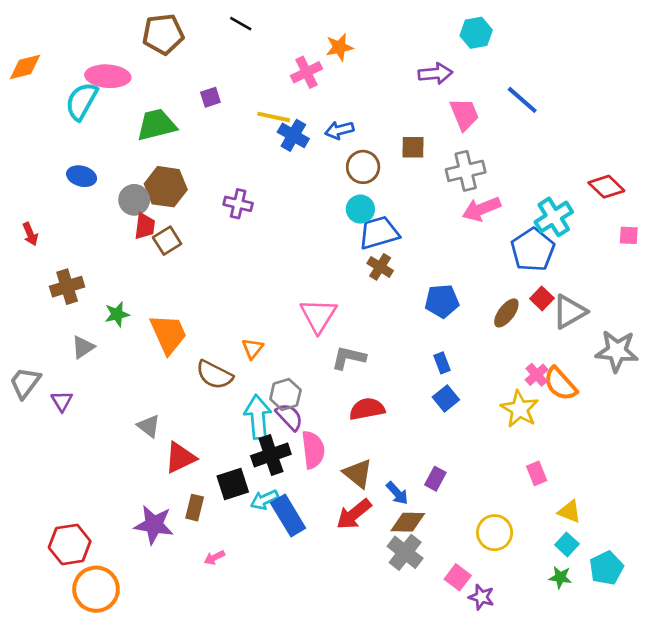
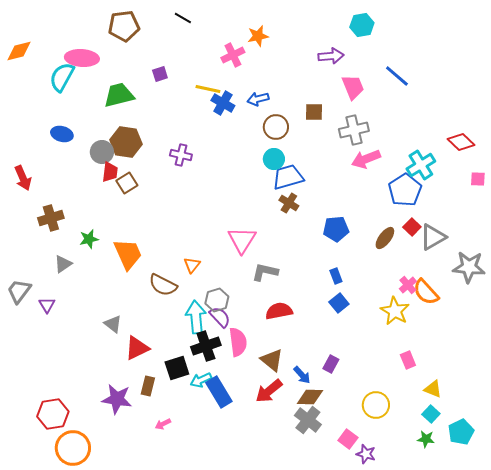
red arrow: (30, 234) -> (23, 178), size x1.4

